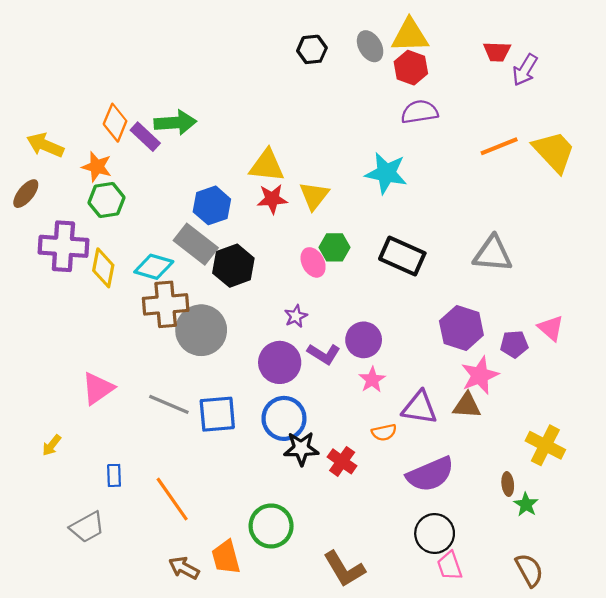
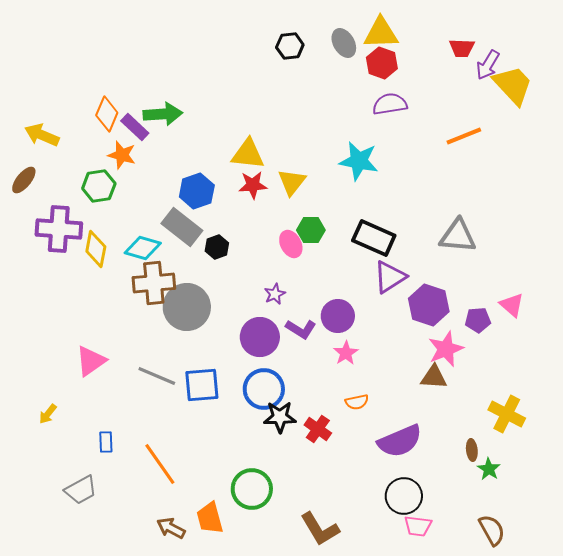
yellow trapezoid: (554, 152) -> (513, 85), moved
orange star: (97, 167) -> (122, 155), moved
black hexagon: (233, 266) -> (217, 247), size x0.6
purple triangle: (420, 408) -> (390, 277), moved, turned -42
pink trapezoid: (450, 566) -> (418, 526), turned -64

